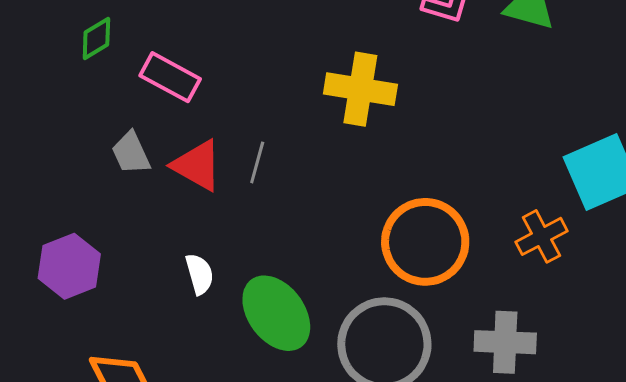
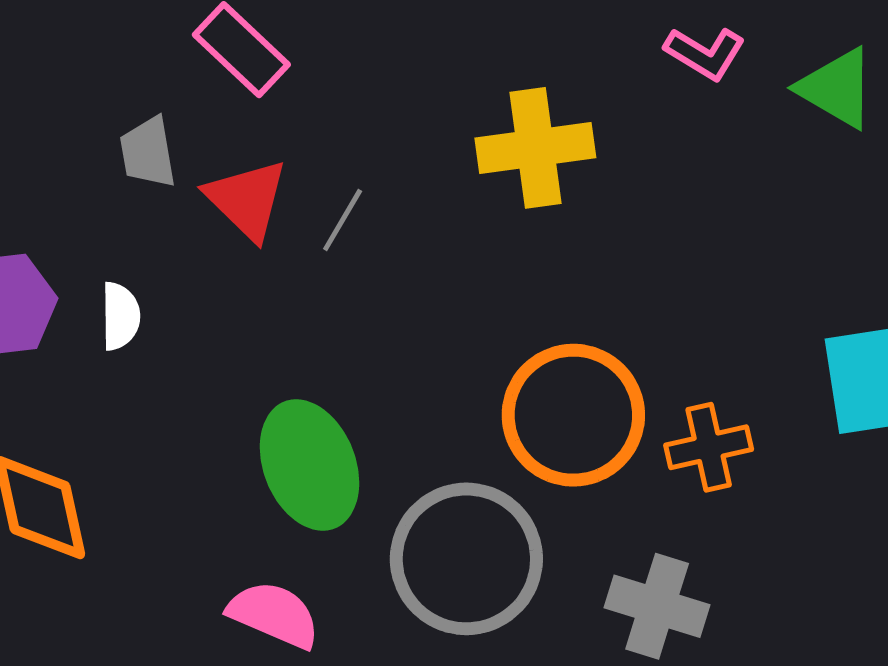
yellow cross: (360, 89) -> (535, 148), turned -32
orange cross: (542, 236) -> (709, 447), moved
white semicircle: (199, 274) -> (120, 316), moved

